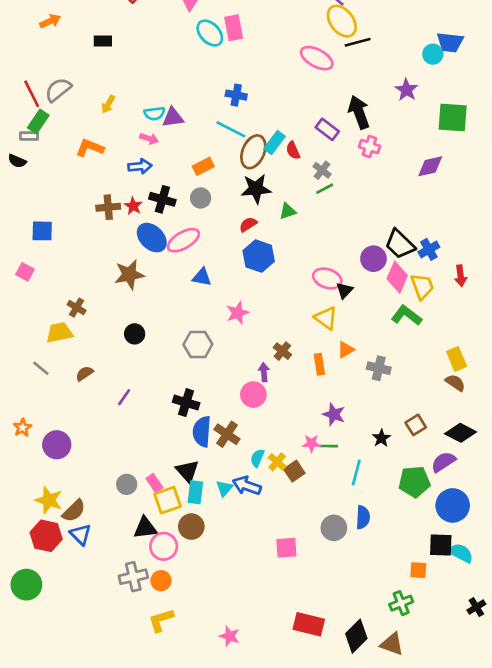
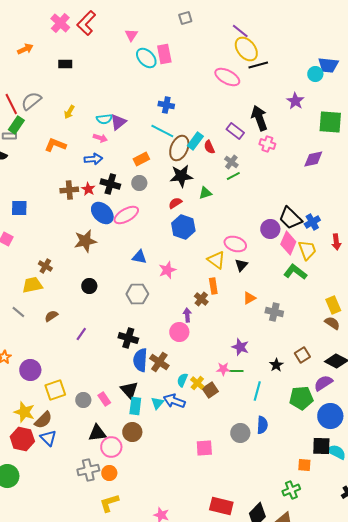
purple triangle: (173, 117) -> (118, 122), turned -30
blue triangle: (202, 277) -> (139, 257), moved
black triangle: (344, 290) -> (241, 265), moved
yellow triangle: (326, 318) -> (216, 260), moved
orange rectangle: (319, 364) -> (213, 286), moved
yellow square: (168, 500) -> (55, 390), moved

